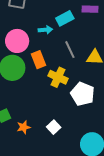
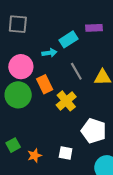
yellow cross: (58, 77) -> (66, 101), turned 30
white pentagon: (83, 94) -> (94, 131), moved
white square: (54, 127) -> (66, 153), turned -32

